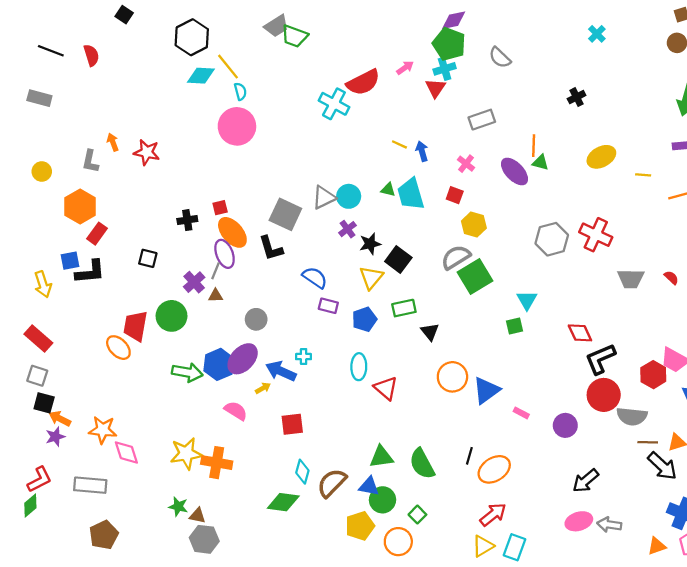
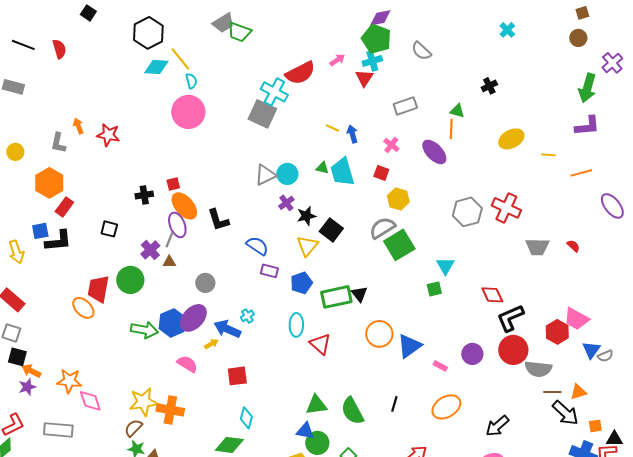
green triangle: (540, 162) -> (457, 111), moved
gray square: (285, 214) -> (262, 114), moved
green rectangle: (404, 308) -> (336, 297), moved, size x1.4
cyan cross: (304, 357) -> (247, 316), turned -32
purple circle: (565, 425) -> (472, 354), moved
orange ellipse: (494, 469) -> (446, 407), moved
brown semicircle: (332, 483) -> (133, 428), moved, size x0.7

